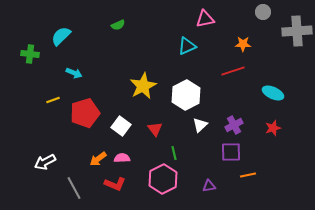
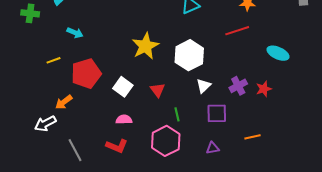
red star: (273, 128) -> (264, 89), moved
purple square: (231, 152) -> (217, 113), moved
orange arrow: (98, 159) -> (64, 102), moved

